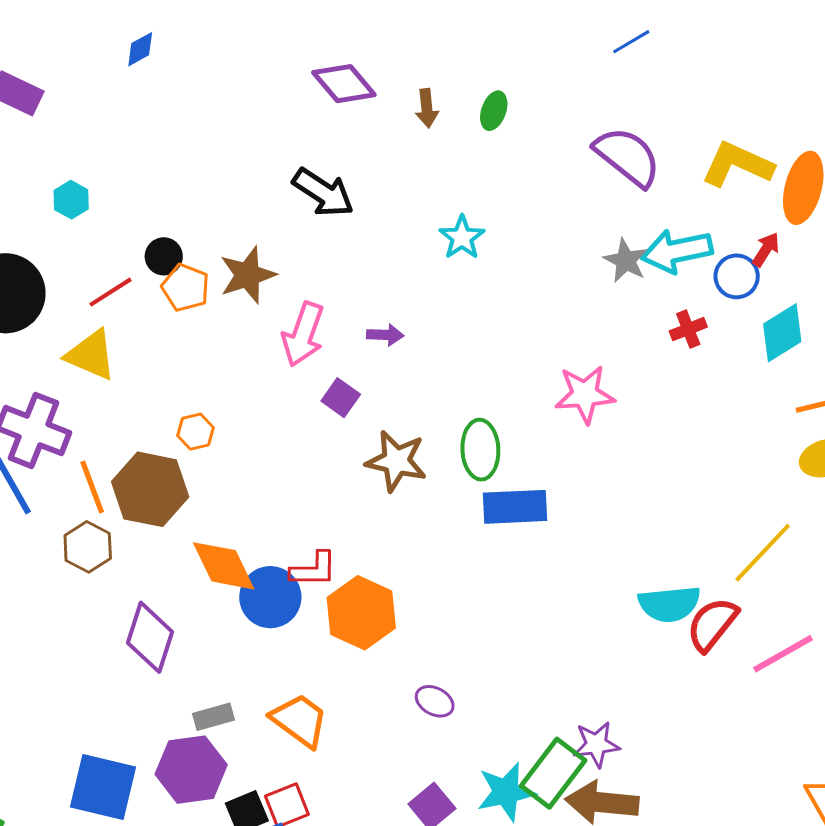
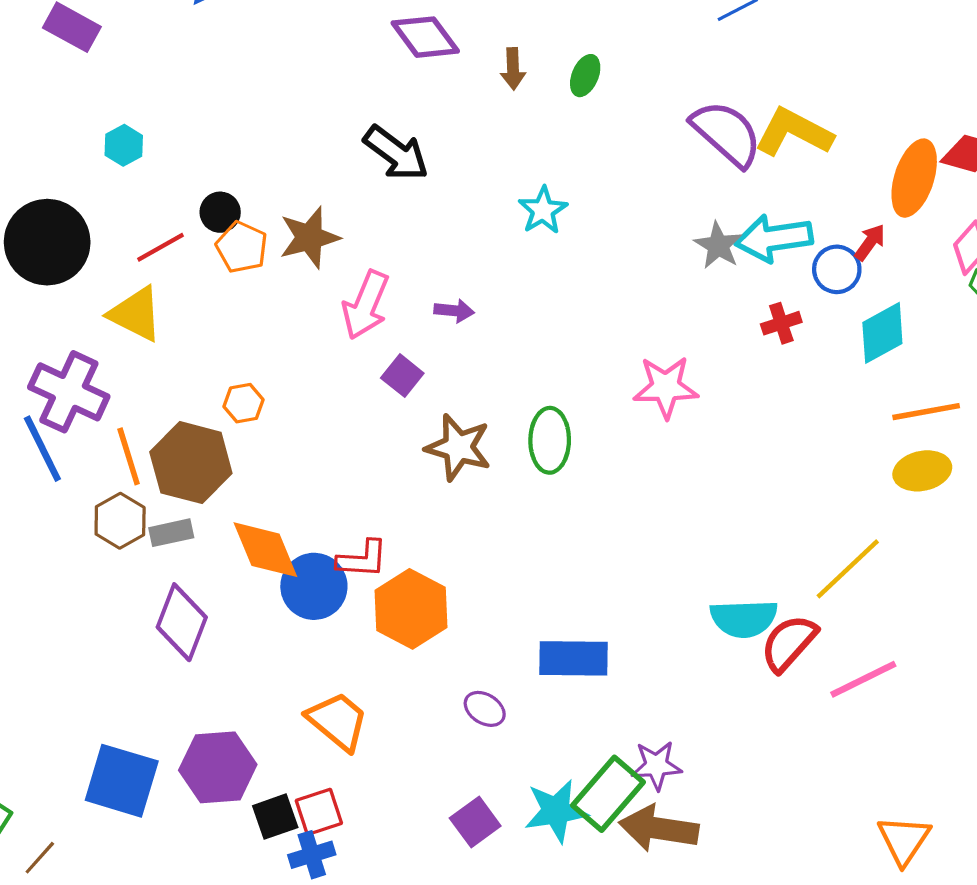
yellow L-shape: (737, 164) -> (794, 132), moved
blue rectangle: (515, 507) -> (573, 658), moved
gray rectangle: (214, 717) -> (171, 533), moved

